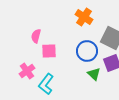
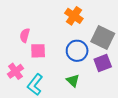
green triangle: (94, 74) -> (73, 81), moved

